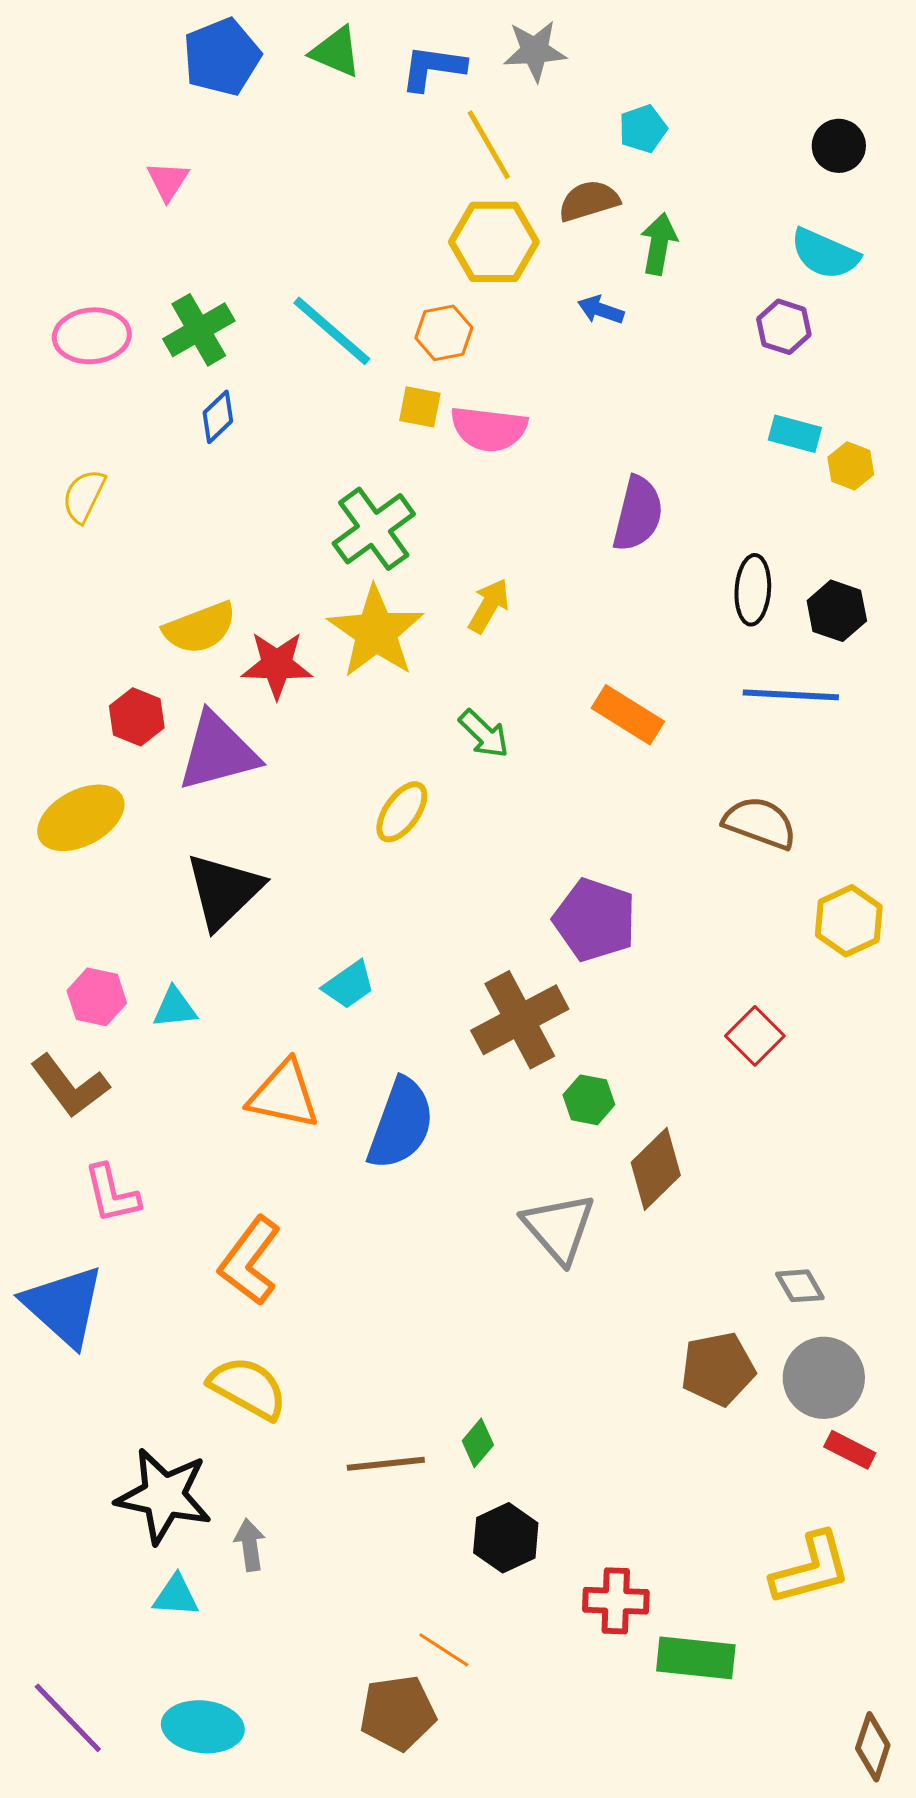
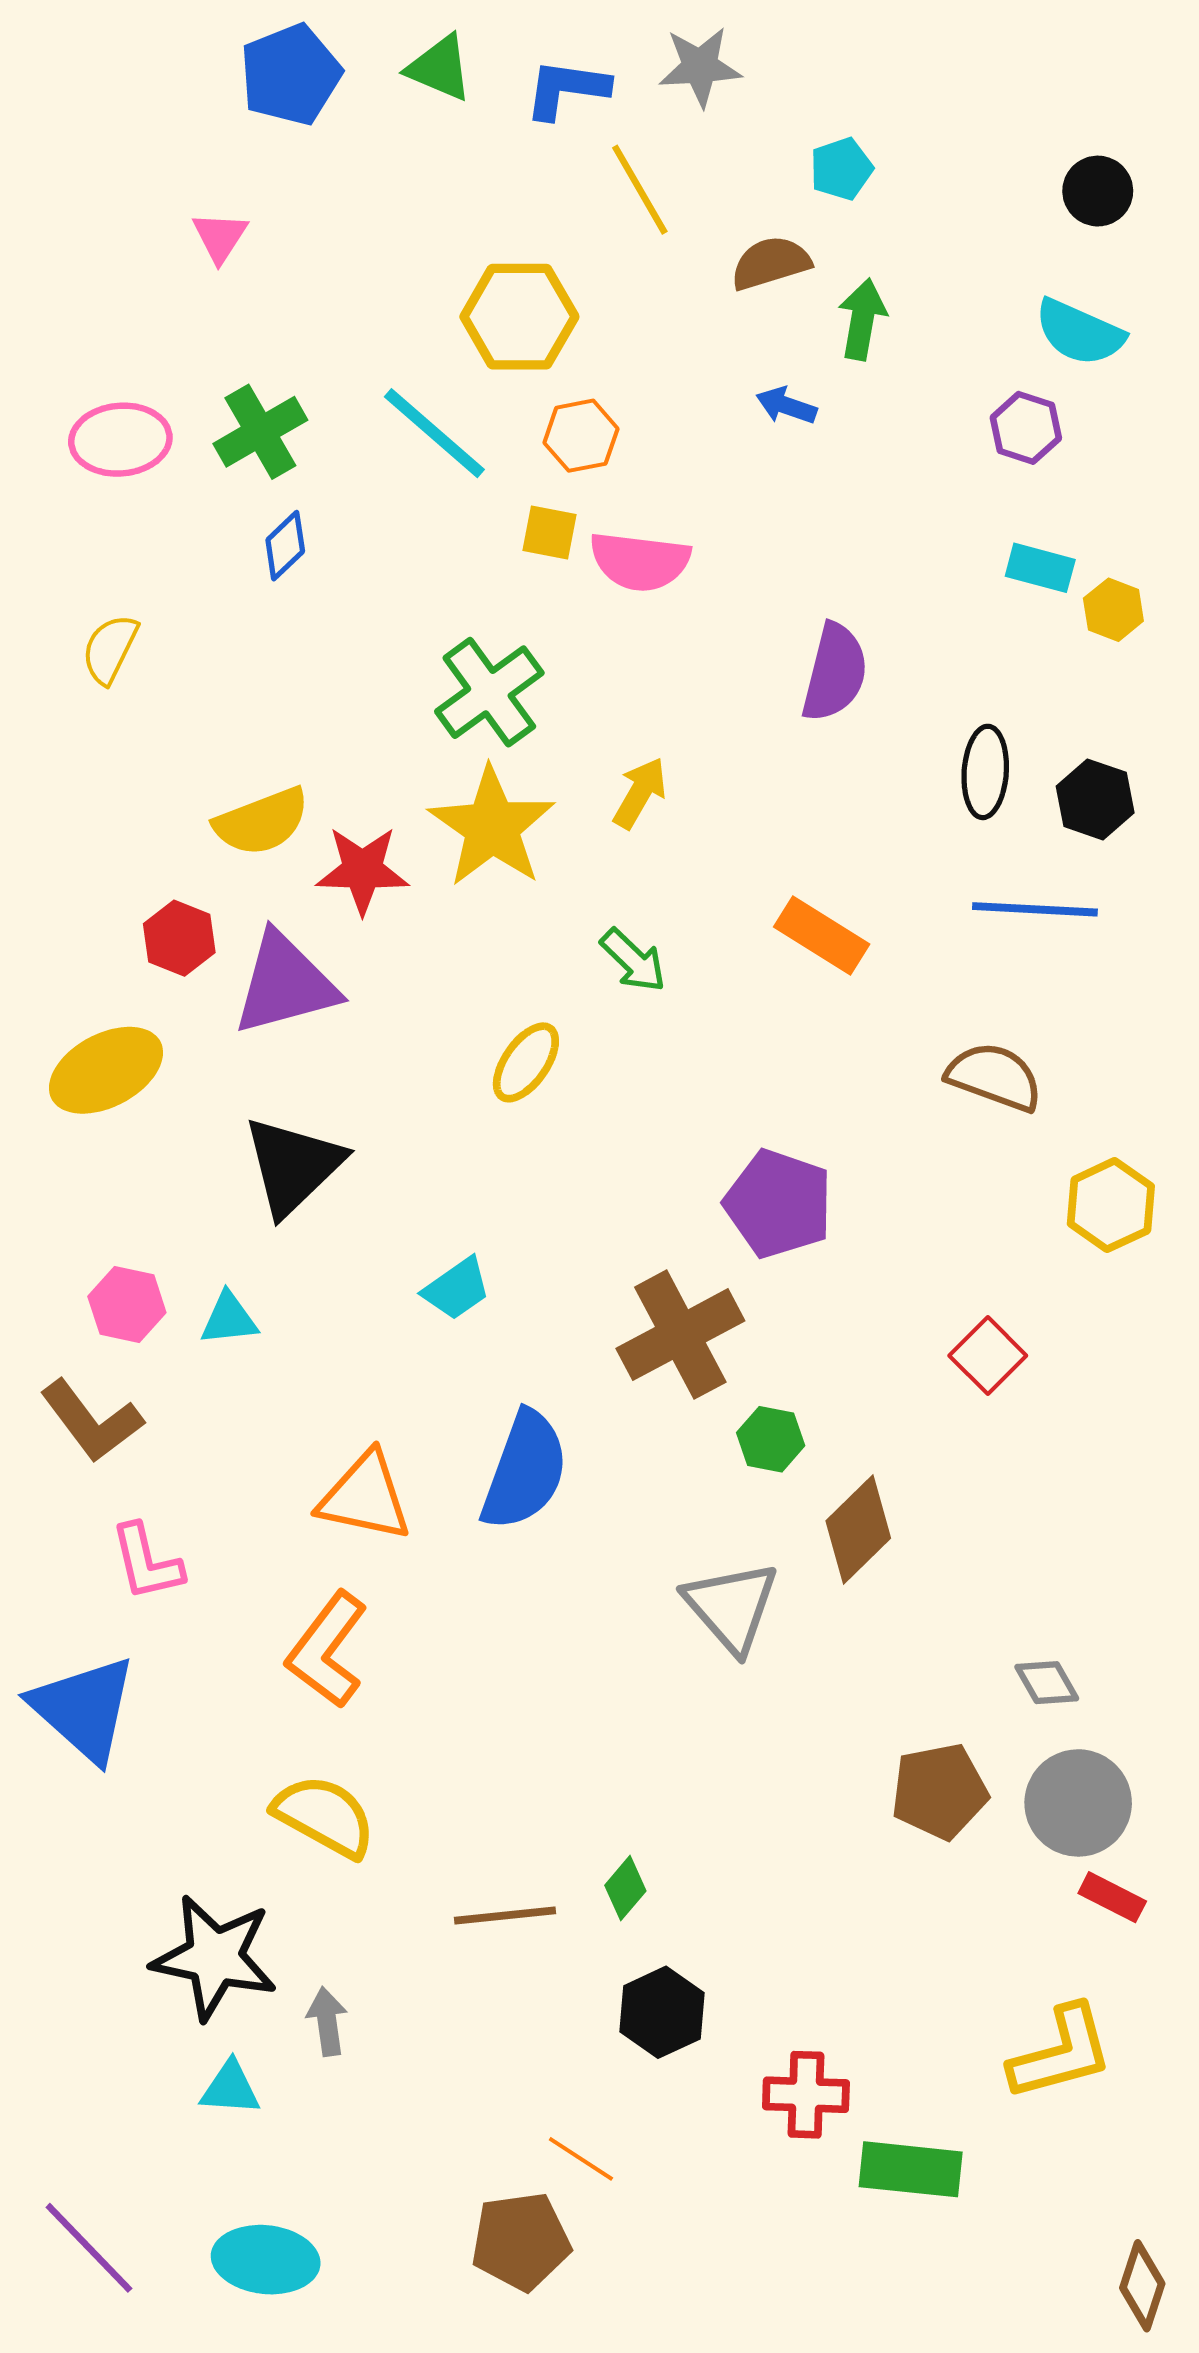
yellow hexagon: (494, 242) -> (519, 317), moved
orange triangle: (284, 1095) -> (365, 1497), moved

